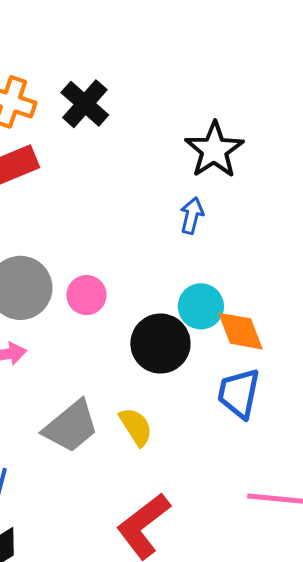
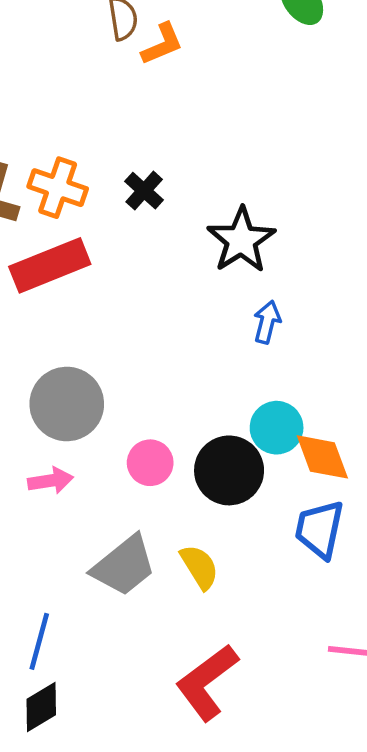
black cross: (85, 104) -> (144, 191), size x0.7
black star: (214, 150) -> (241, 240), moved
pink circle: (86, 295) -> (150, 463), moved

